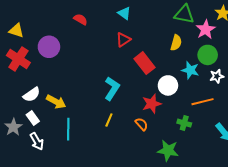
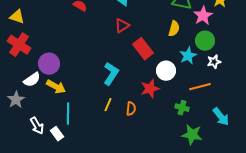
purple circle: (49, 47) -> (49, 64), moved
cyan star: (190, 70) -> (188, 56), turned 30
white rectangle: (33, 118) -> (57, 134), moved
orange semicircle: (142, 124) -> (131, 109), moved, turned 48
gray star: (13, 127) -> (16, 100), moved
green star: (168, 151) -> (192, 135), moved

